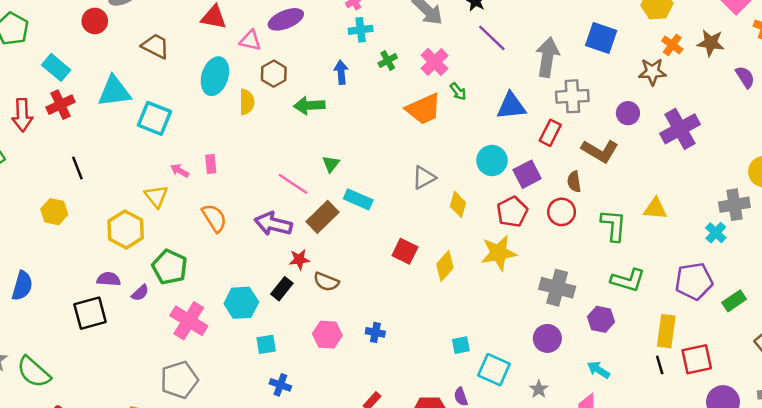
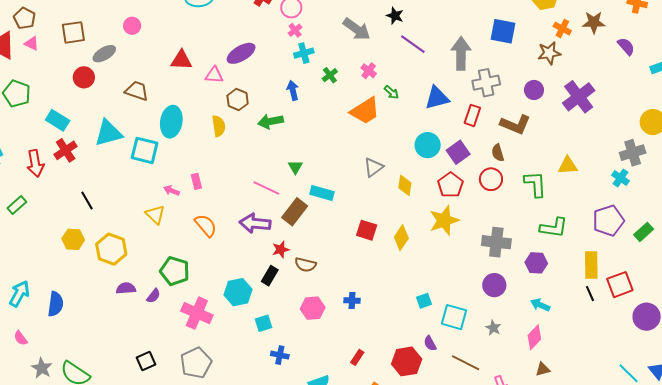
pink cross: (435, 62) -> (369, 71), size x0.7
cyan ellipse: (215, 76) -> (171, 122), moved
yellow hexagon: (126, 229) -> (111, 249), moved
black square: (90, 313) -> (146, 361), moved, size x0.7

